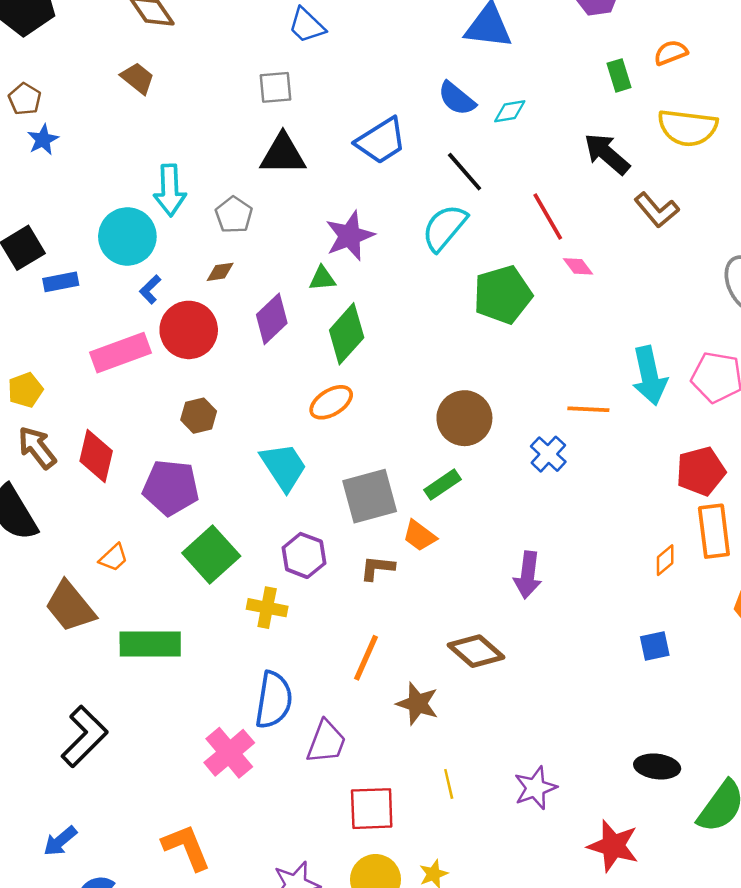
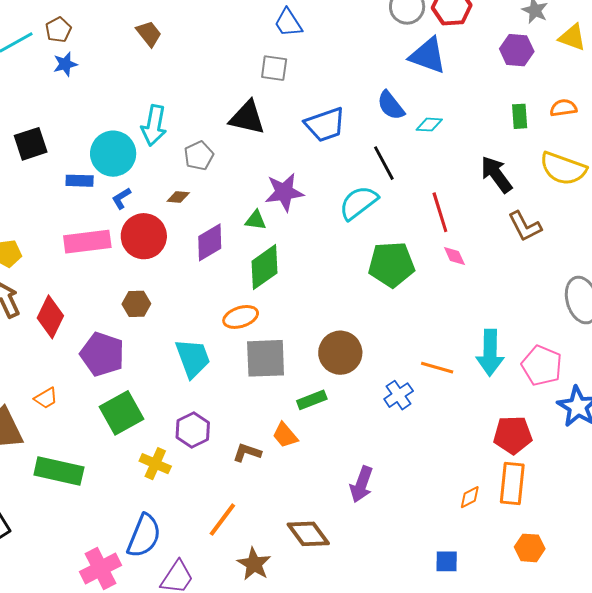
gray square: (276, 87) -> (274, 68), moved
blue rectangle: (61, 282) -> (80, 181), moved
gray square: (370, 496) -> (266, 358), moved

